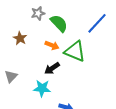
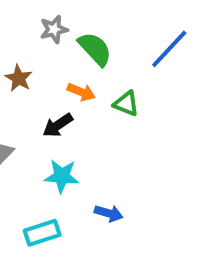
green triangle: (75, 51) -> (126, 104), size x0.6
black arrow: (52, 68) -> (58, 125), moved

